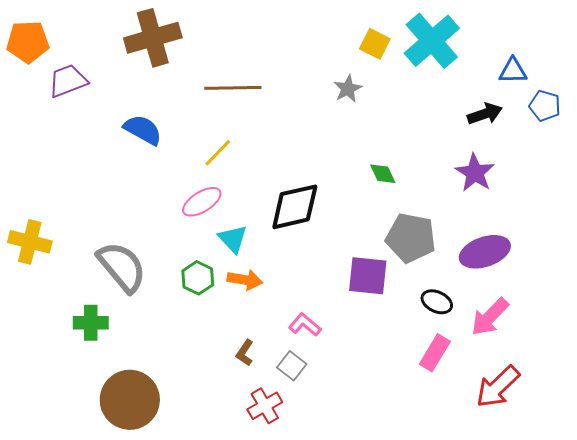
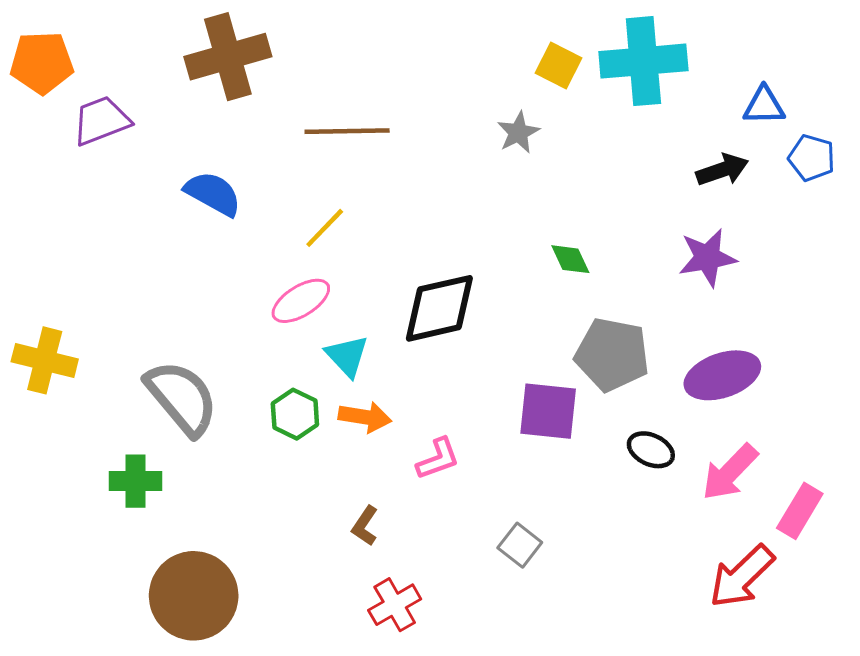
cyan cross: (432, 41) -> (643, 61), turned 36
purple star: (475, 173) -> (707, 258), turned 30
pink L-shape: (305, 325) -> (438, 459), moved, turned 120
pink rectangle: (435, 353) -> (800, 511), moved
gray square: (292, 366) -> (520, 545), moved

